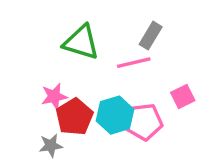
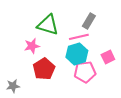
pink star: (54, 96) -> (32, 46), moved
cyan hexagon: (115, 115) -> (77, 54), moved
gray star: (51, 146) -> (13, 86), moved

